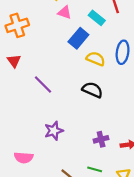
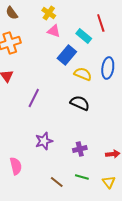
purple line: (43, 84) -> (34, 98), turned 72
purple cross: (101, 139) -> (80, 149), moved
pink semicircle: (24, 158) -> (16, 166), turned -108

